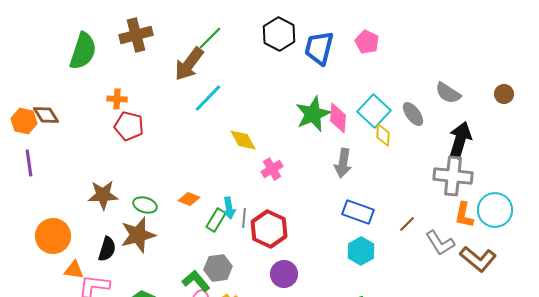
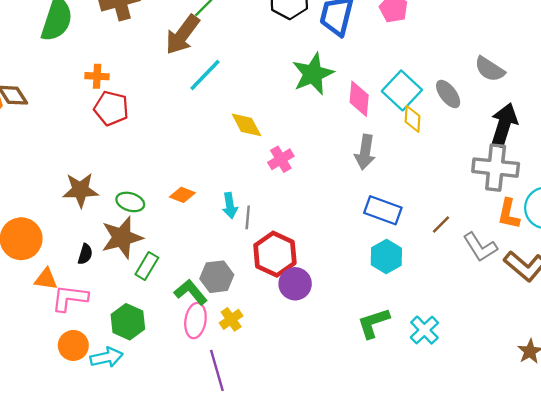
green star: (313, 114) -> (313, 74), moved
green rectangle: (216, 220) -> (147, 266), moved
red hexagon: (269, 229) -> (275, 254), moved
black semicircle: (107, 249) -> (85, 254), size x0.7

